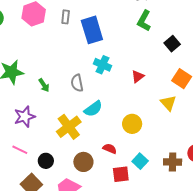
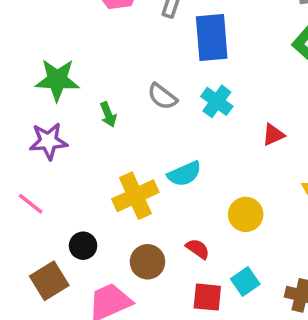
gray semicircle: (77, 83) -> (162, 97), moved, turned -54
purple star: (25, 117) -> (48, 141), moved
pink line: (20, 150) -> (31, 204), moved

